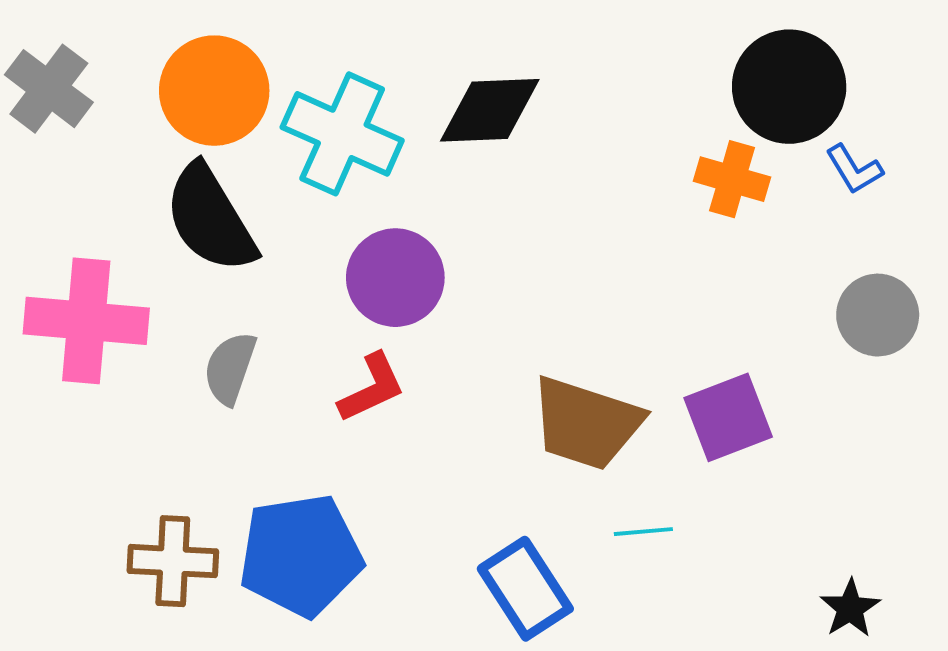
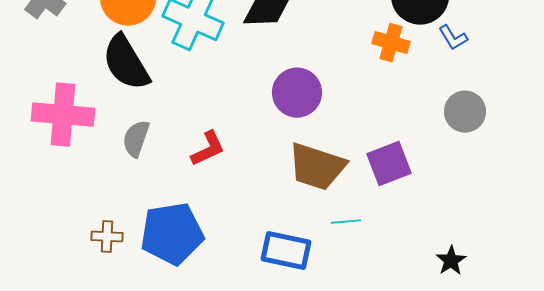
purple circle: (395, 278) -> (297, 93), moved
brown cross: (173, 561) -> (107, 237), size x0.7
blue rectangle: (525, 589) -> (286, 251), turned -45

